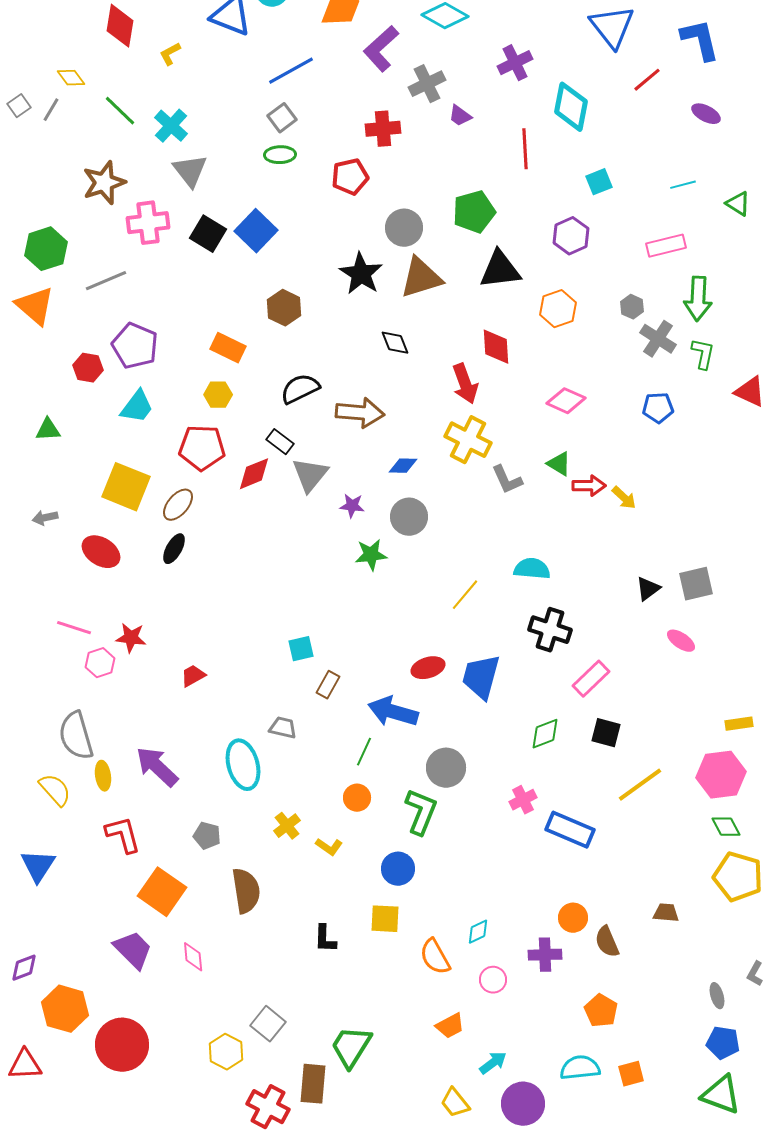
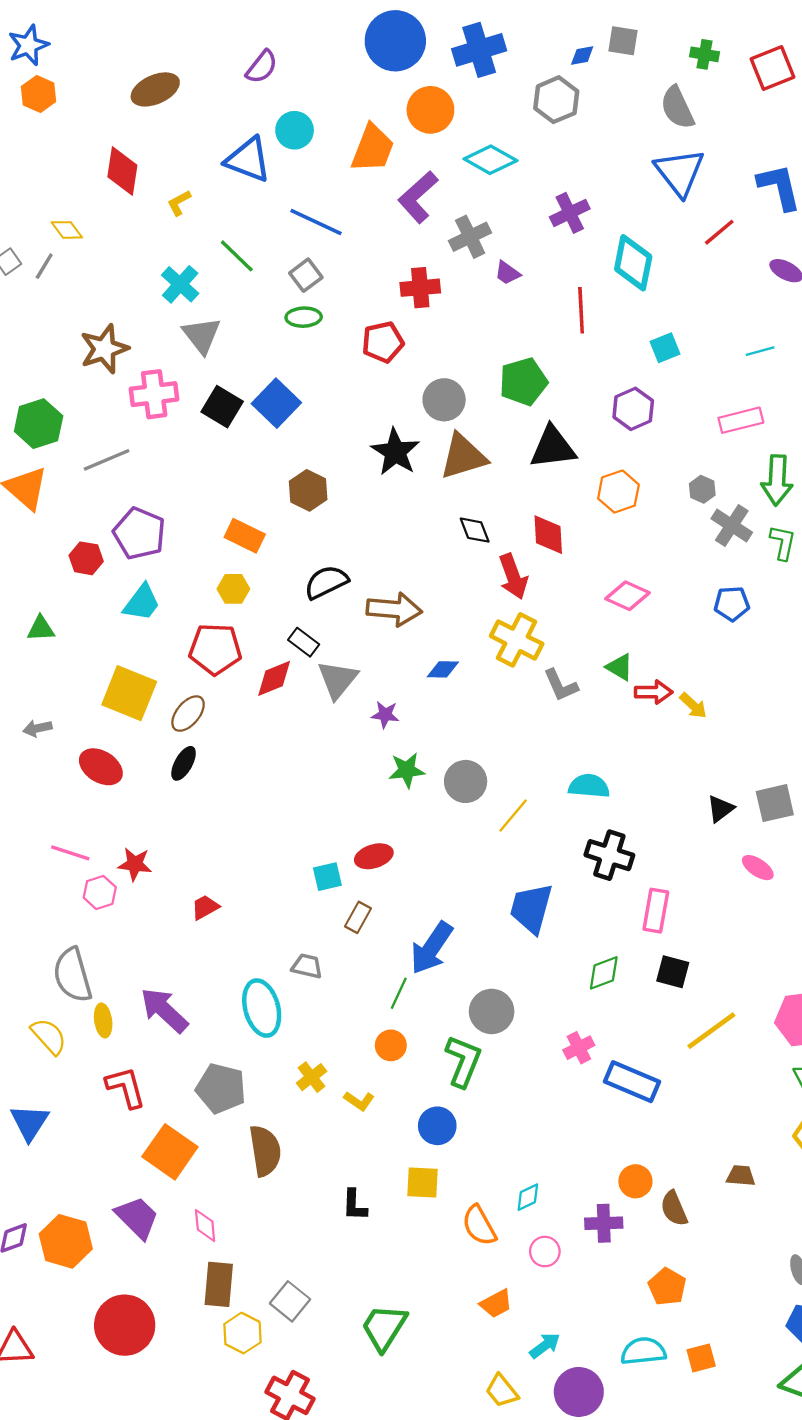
blue line: (291, 71) -> (316, 222), turned 54
green line: (120, 111) -> (237, 256), moved
black diamond: (395, 343) -> (475, 530), moved
gray circle: (409, 517) -> (466, 781), moved
red ellipse: (428, 668) -> (374, 856), moved
pink rectangle: (591, 679) -> (656, 911), turned -36
blue arrow: (393, 712) -> (432, 948), turned -72
gray pentagon: (207, 836) -> (221, 1088), size x1.6
orange hexagon: (65, 1009) -> (66, 1241), moved
brown rectangle: (313, 1084) -> (219, 1284), moved

